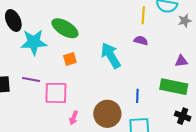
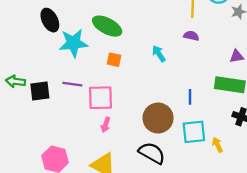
cyan arrow: (111, 55) -> (159, 54), size x0.6
orange square: (70, 59) -> (114, 60), turned 32
pink arrow: (74, 118) -> (106, 125), moved

